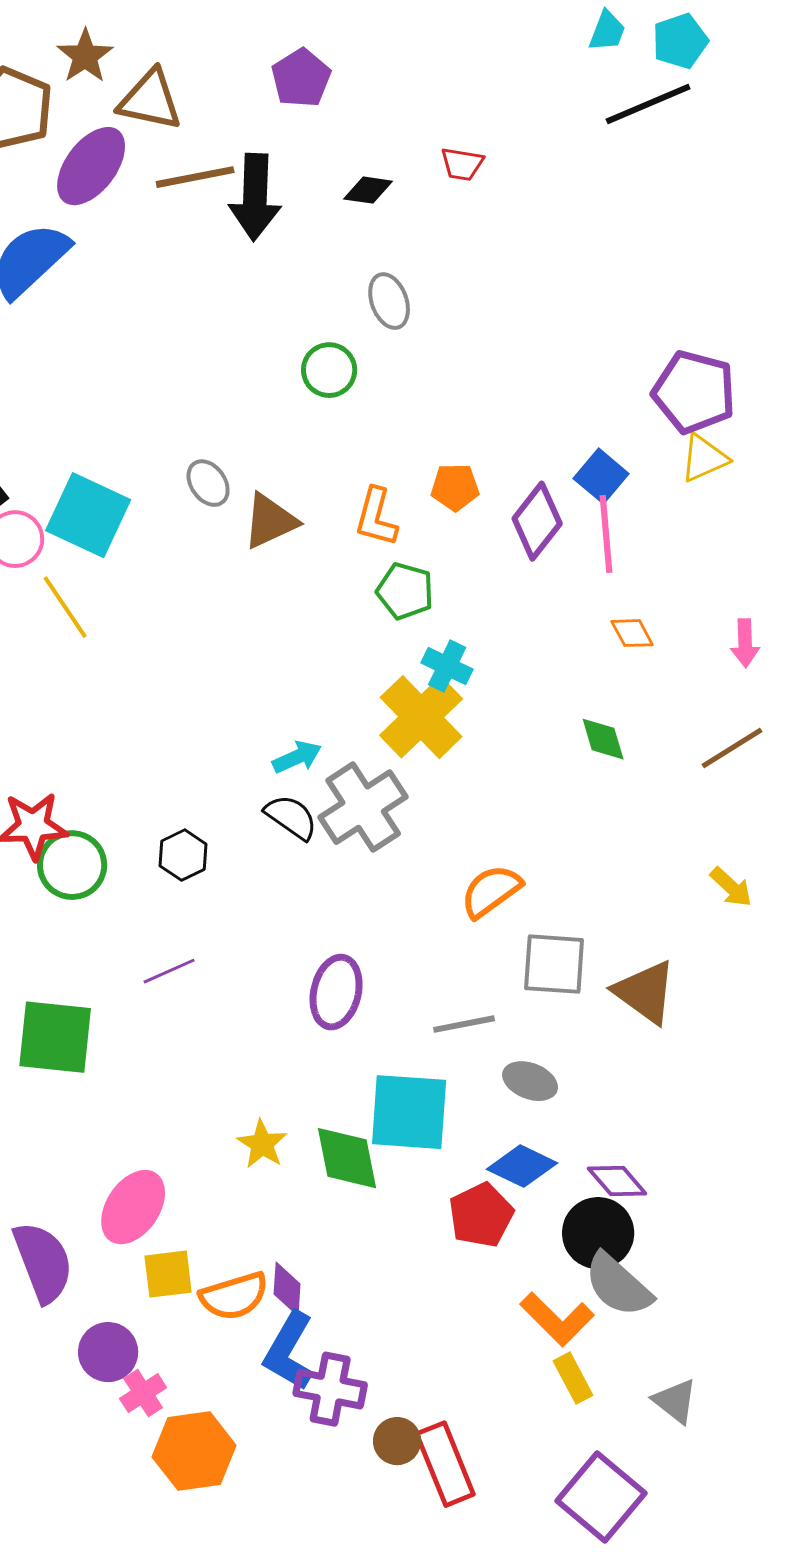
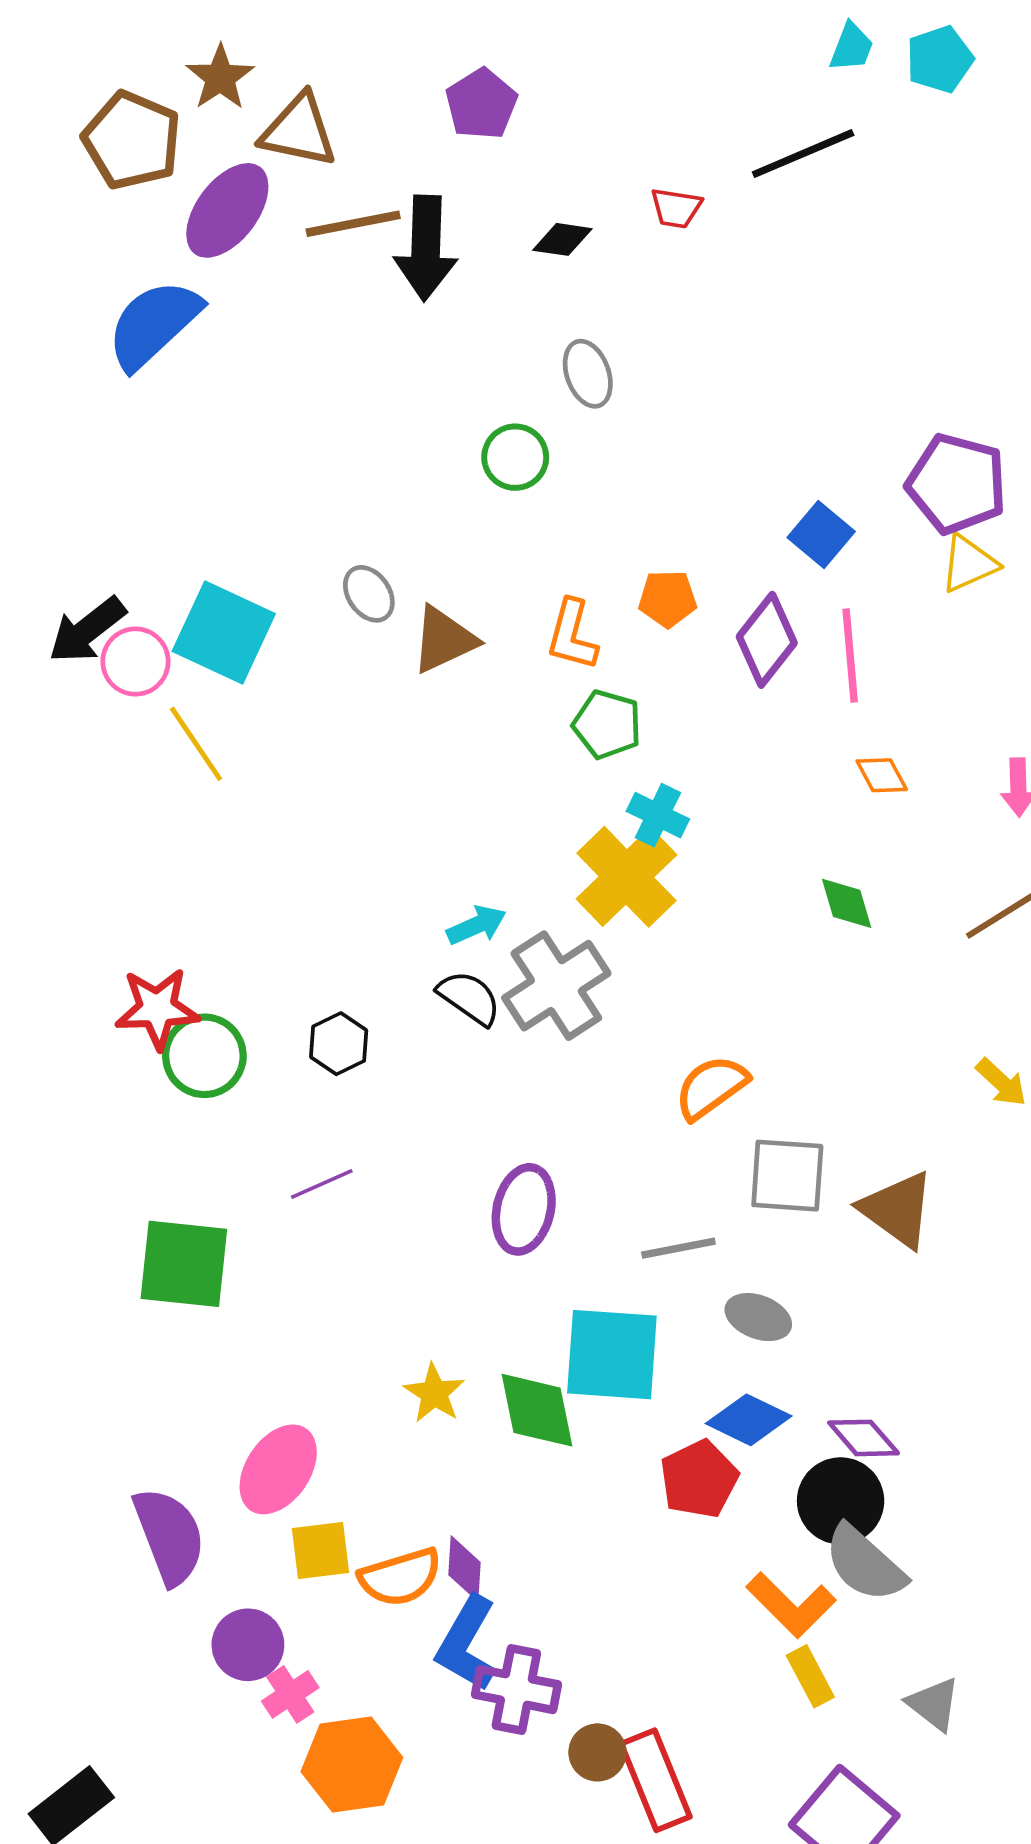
black line: (648, 104) -> (803, 154), moved
blue square: (601, 476) -> (821, 535), moved

